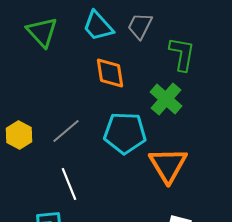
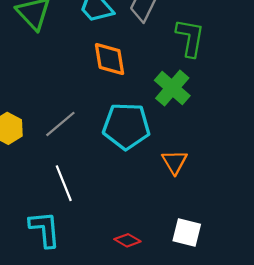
orange triangle: (168, 165) -> (174, 162), size x0.6

